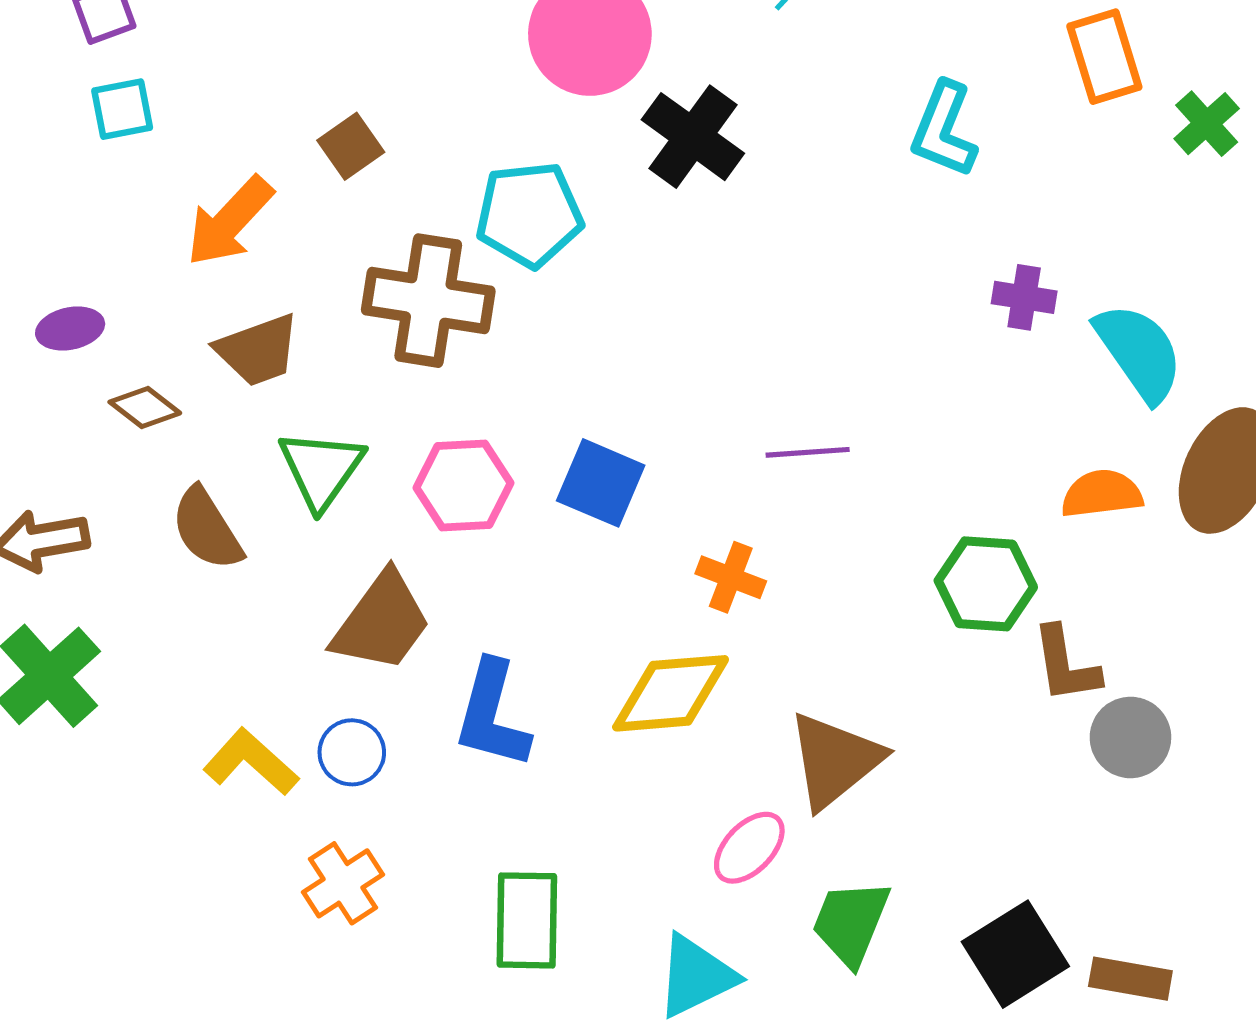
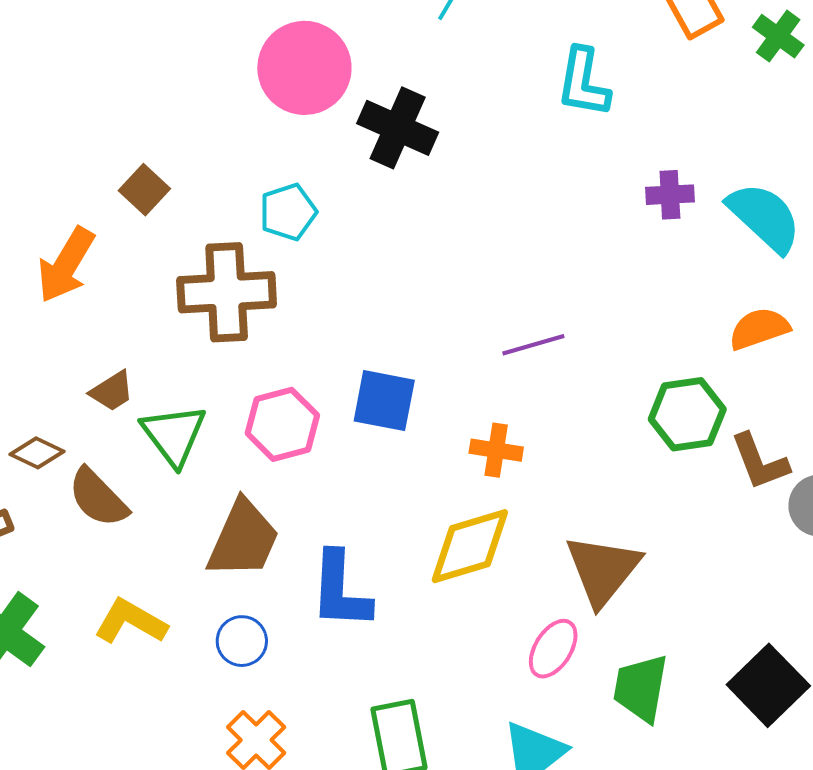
cyan pentagon: (529, 215) -> (288, 212), size x0.7
brown trapezoid: (258, 350) -> (112, 391), moved, size x0.7
brown diamond: (145, 408) -> (37, 453), moved
yellow L-shape: (251, 762) -> (131, 622), moved

